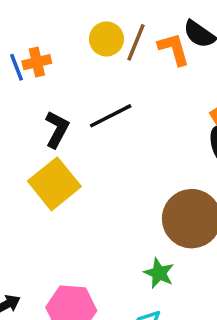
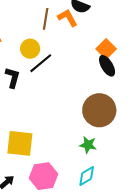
yellow circle: (106, 39) -> (30, 49), moved
yellow square: (54, 184) -> (20, 143), moved, turned -32

